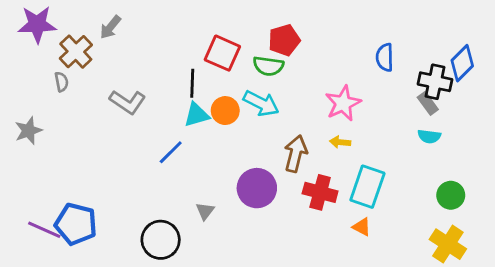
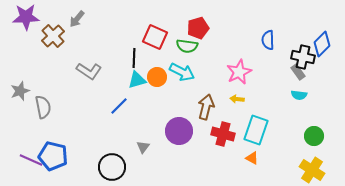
gray semicircle: (61, 82) -> (43, 107), moved, size x1.6

